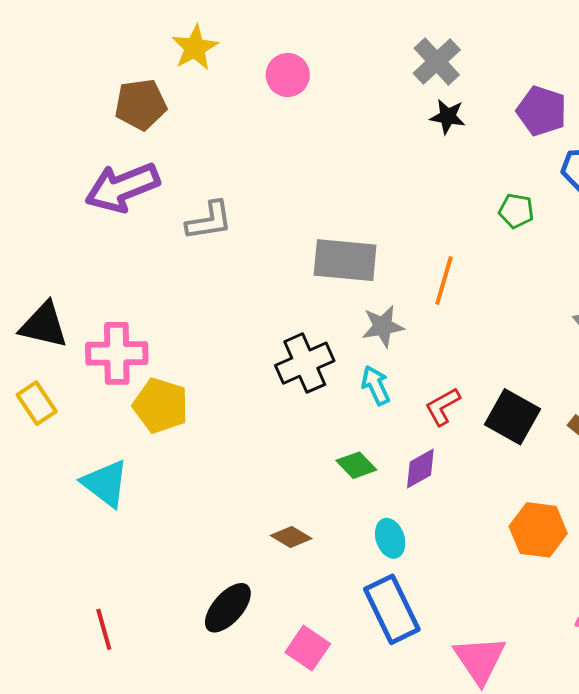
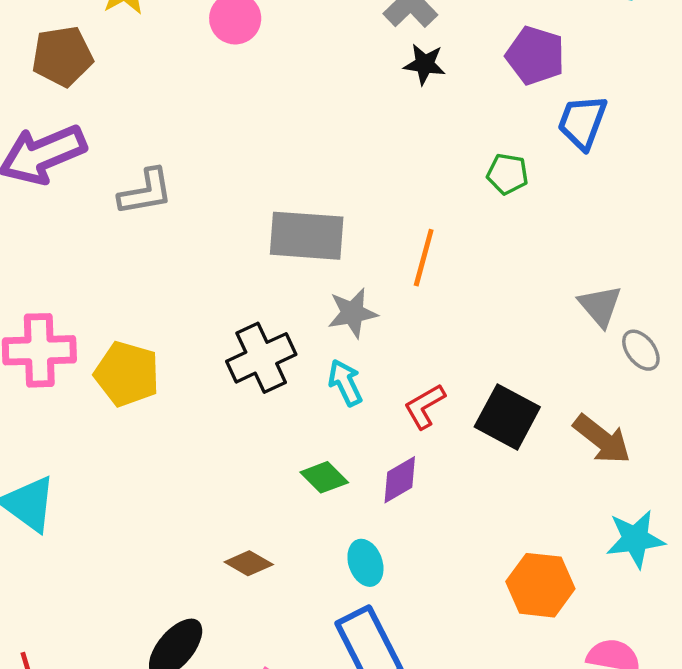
yellow pentagon: (161, 406) -> (127, 374), moved
orange hexagon: (538, 530) -> (540, 585), moved

